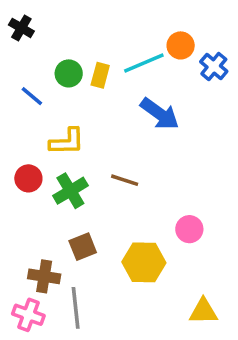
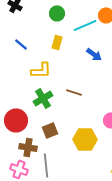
green circle: (69, 73) -> (57, 13), moved
yellow rectangle: (100, 75) -> (57, 42), moved
blue arrow: (160, 114) -> (94, 54), size x0.7
red circle: (28, 178) -> (16, 120), moved, size x1.5

